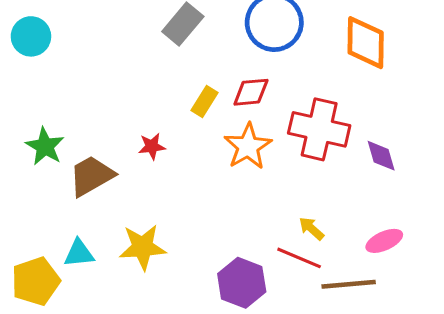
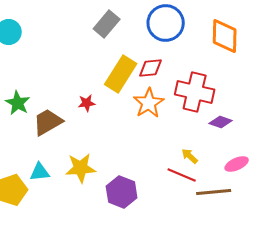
yellow rectangle: (205, 101) -> (121, 74), size x1.8
purple diamond: (381, 156) -> (221, 122), moved, turned -55
purple hexagon: (242, 283) -> (122, 192), moved

